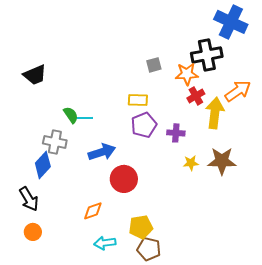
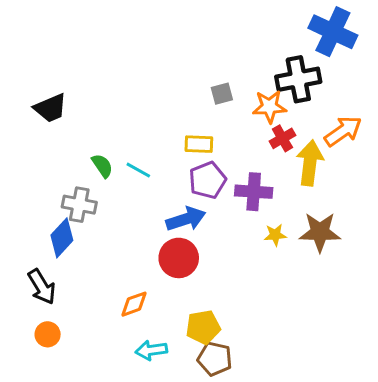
cyan line: (84, 118) -> (138, 170), moved, turned 30
purple cross: (176, 133) -> (254, 192), size x1.4
blue arrow: (102, 152) -> (186, 219), moved

